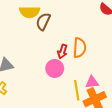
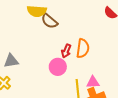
brown semicircle: (43, 22) -> (49, 21), turned -78

